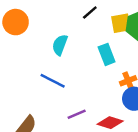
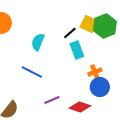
black line: (90, 12) -> (70, 33), moved
yellow square: (121, 23) -> (89, 24), turned 36

